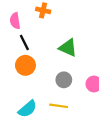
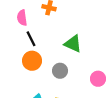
gray circle: (64, 80) -> (60, 71), moved

